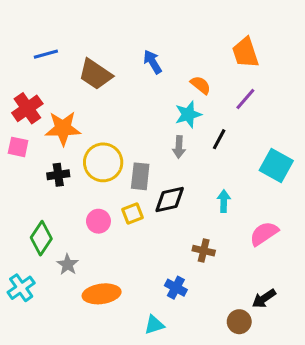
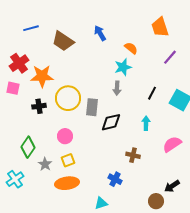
purple line: (245, 99) -> (170, 57), moved
black line: (219, 139) -> (152, 93), moved
yellow square: (133, 213) -> (68, 160), moved

